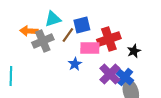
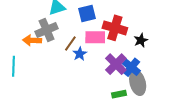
orange arrow: (29, 31) -> (32, 40), moved
brown line: (68, 35) -> (70, 43), moved
red cross: (109, 39) -> (115, 28), turned 35

